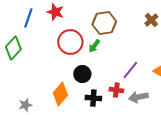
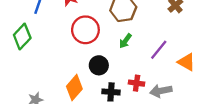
green arrow: (94, 46) -> (125, 41), moved
purple line: (130, 70) -> (159, 50), moved

